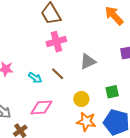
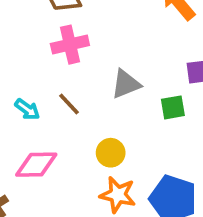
green square: (112, 92) -> (173, 107), moved

